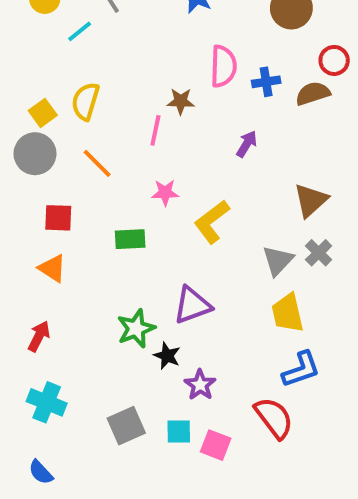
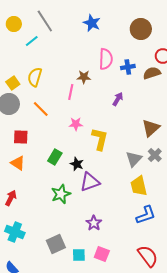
yellow L-shape: (212, 222) -> (100, 139), turned 140
green rectangle: (130, 239) -> (55, 157), moved, turned -56
black star: (167, 356) -> (77, 164), moved
red semicircle: (274, 418) -> (148, 256), moved
cyan square: (179, 431) -> (79, 255), moved

